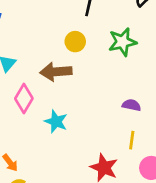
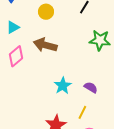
yellow circle: (75, 42) -> (46, 12), moved
cyan star: (56, 122) -> (63, 86), moved

